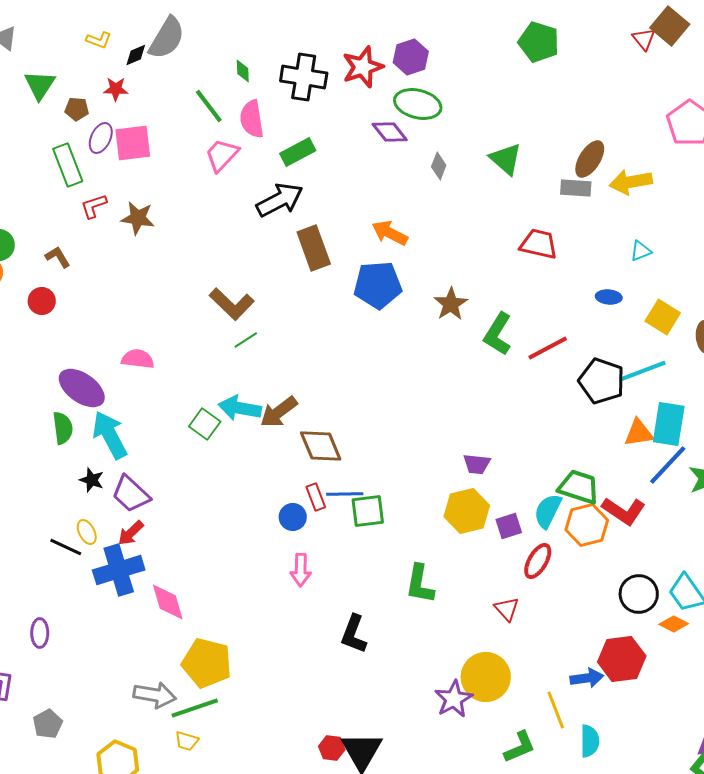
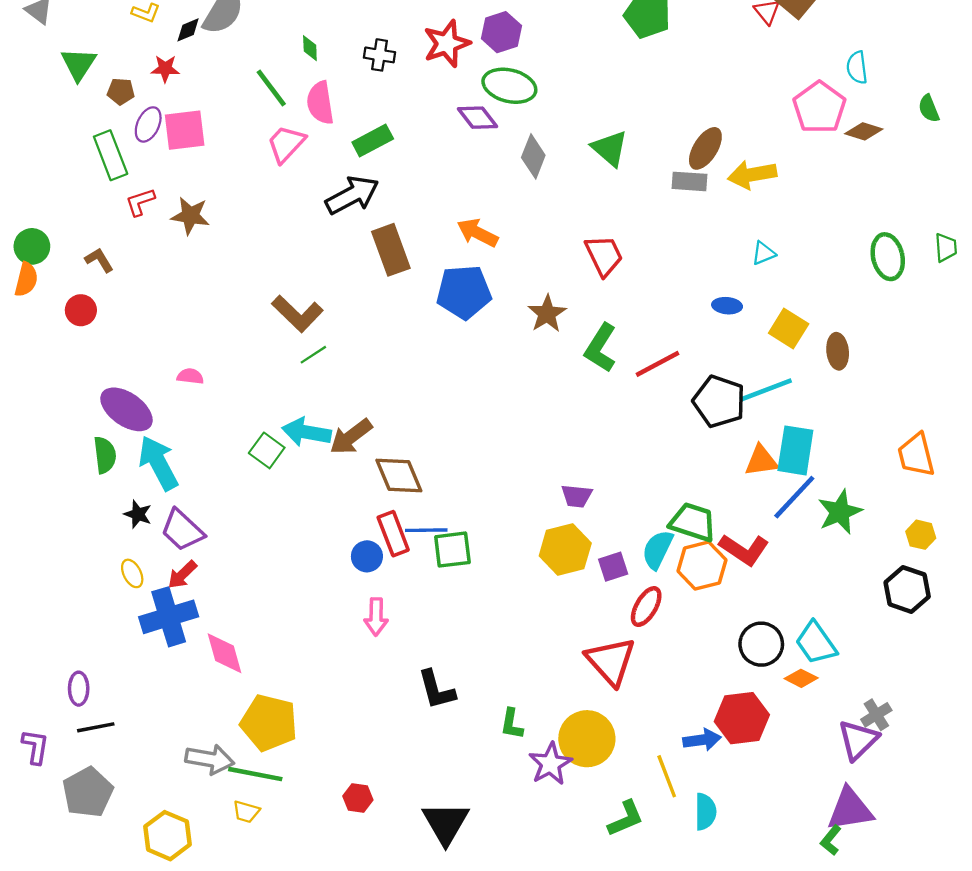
black cross: (304, 77) -> (379, 55), size x0.6
gray diamond: (439, 166) -> (533, 156), size x1.4
red trapezoid: (539, 244) -> (604, 256), moved, turned 51
pink semicircle: (138, 359) -> (190, 376), size x0.7
red rectangle: (316, 497) -> (393, 534), size x1.4
black line: (66, 547) -> (96, 727), moved, turned -36
green L-shape: (420, 584) -> (512, 724), moved, size x0.7
red triangle: (507, 609) -> (611, 661), size x1.8
black L-shape: (354, 634) -> (436, 690), turned -36
green line: (195, 708) -> (255, 774), turned 30
gray pentagon: (48, 724) -> (88, 792), size x1.5
red hexagon: (332, 748) -> (358, 798), moved

